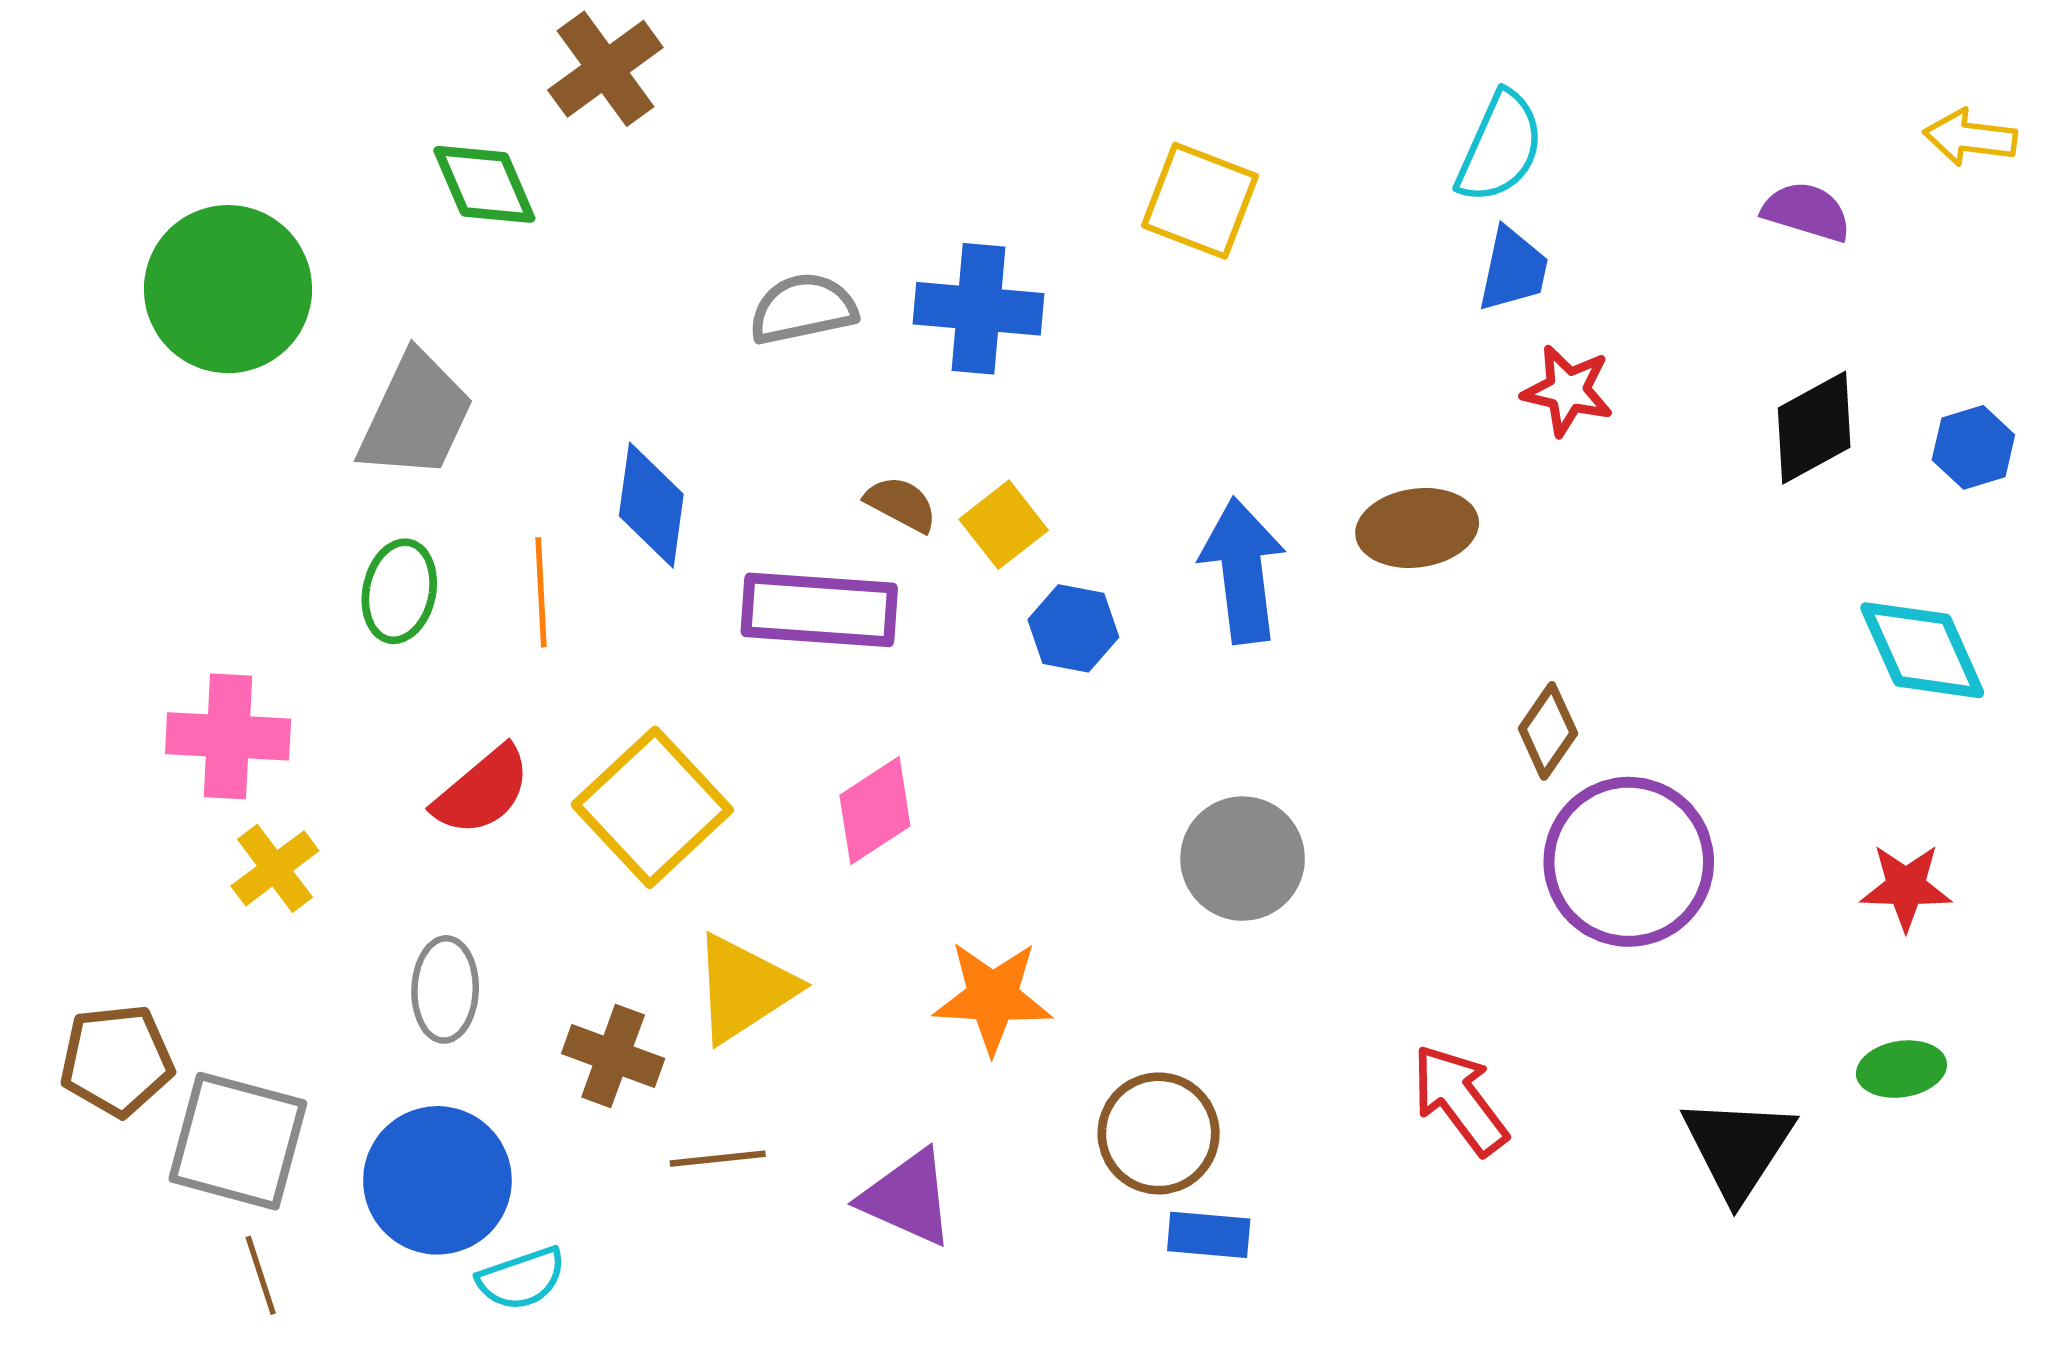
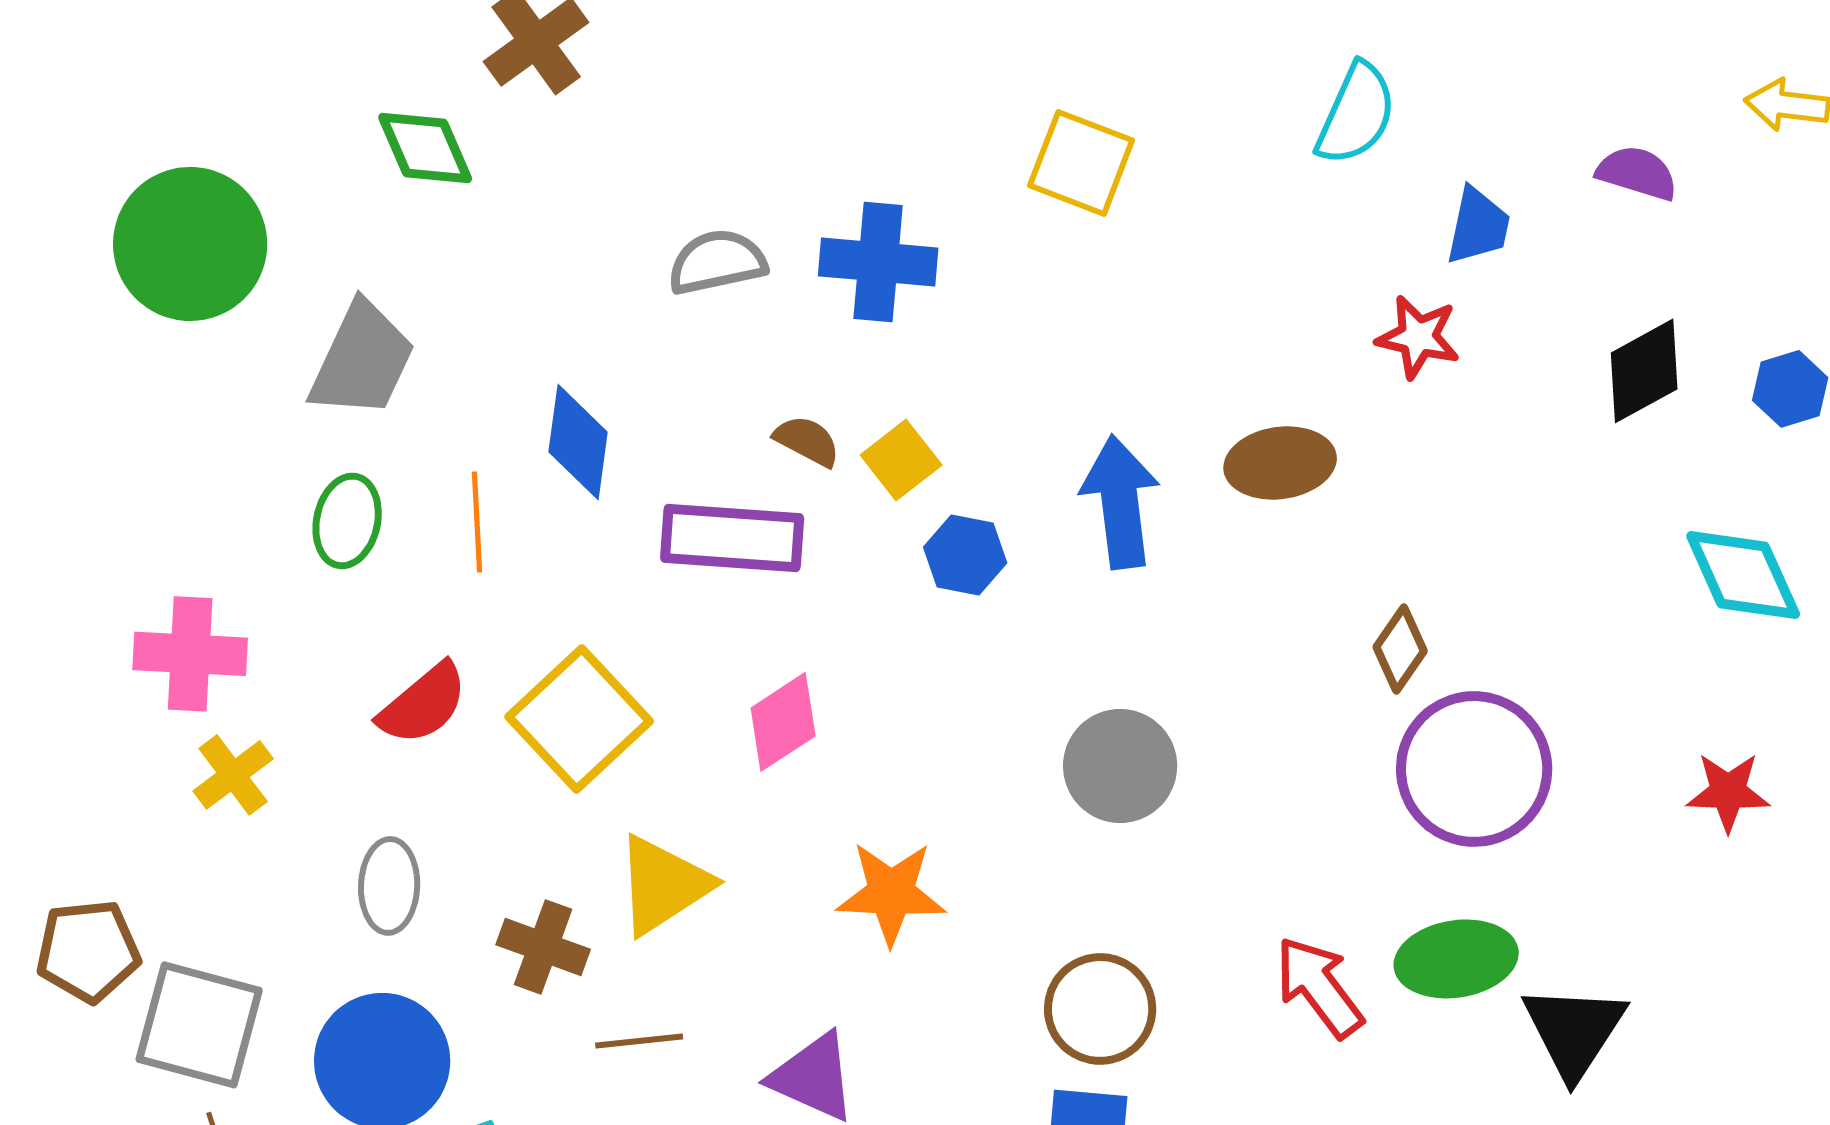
blue trapezoid: (1513, 269) -> (1478, 226), moved
green ellipse: (1901, 1069) -> (1456, 959), moved, size x1.5
brown circle: (1159, 1133) -> (1100, 1009), moved

